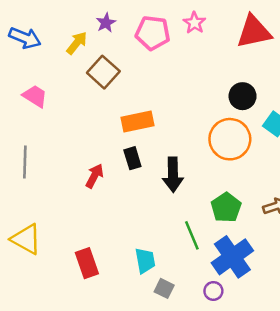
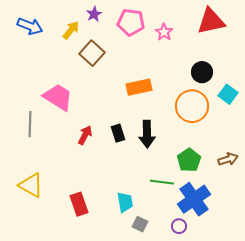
pink star: (194, 23) -> (164, 32), moved
pink trapezoid: (35, 96) -> (58, 97), moved, size x1.5
orange rectangle: (137, 121) -> (139, 87), moved
black rectangle: (132, 158) -> (118, 133), moved
green line: (192, 235) -> (162, 182), turned -60

